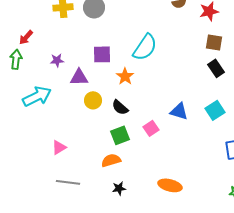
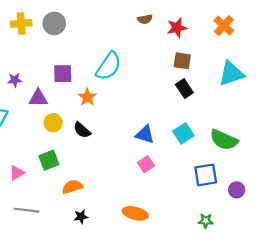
pink square: (151, 128) -> (146, 164), moved
green square: (120, 135) -> (49, 160), moved

